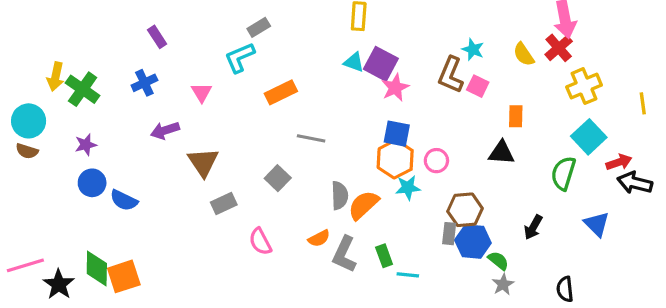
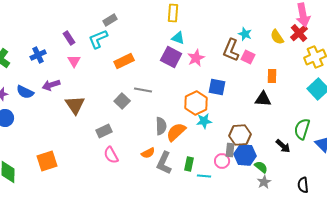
purple rectangle: (157, 37) -> (69, 38), moved
cyan triangle: (354, 62) -> (178, 38), moved
purple square: (381, 64) -> (171, 57), moved
blue square: (397, 134) -> (217, 87), moved
pink circle: (436, 161) -> (222, 161), moved
green semicircle: (563, 173) -> (302, 129), moved
gray square: (278, 178) -> (122, 101), moved
blue semicircle: (124, 200) -> (25, 92), moved
gray rectangle: (224, 203) -> (104, 131), moved
black arrow: (533, 227) -> (283, 146), turned -77
green rectangle: (384, 256) -> (189, 164), turned 32
orange square: (124, 276) -> (47, 161), moved

